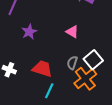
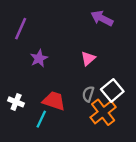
pink triangle: (72, 32) -> (88, 58), turned 48
cyan line: (49, 91) -> (41, 119), moved

